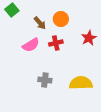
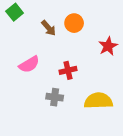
red cross: (56, 43) -> (68, 70), moved
pink semicircle: (31, 45) -> (29, 64), moved

